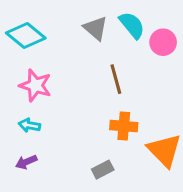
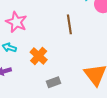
orange cross: (124, 126) -> (39, 56), moved, turned 30

